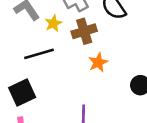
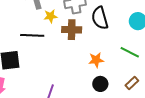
orange star: (98, 62) -> (96, 60), moved

